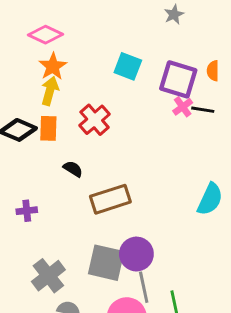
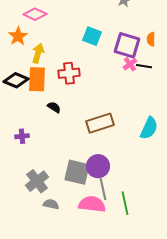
orange star: (53, 66) -> (18, 36), moved
red cross: (95, 120) -> (69, 73), turned 35
orange rectangle: (48, 128) -> (37, 79), size x1.4
brown rectangle: (110, 199) -> (100, 123), moved

